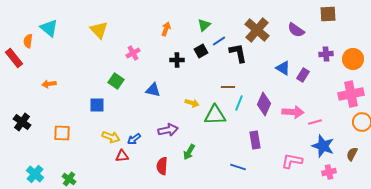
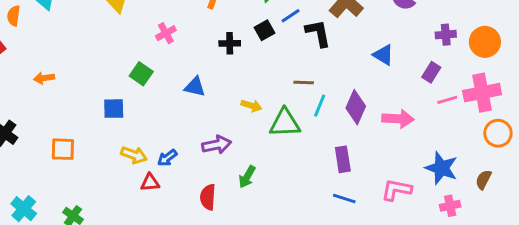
purple rectangle: (303, 75) -> (431, 72), moved
pink line: (315, 122) -> (447, 100), moved
blue line: (238, 167) -> (344, 198), moved

